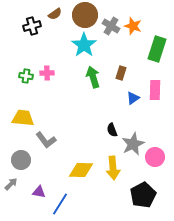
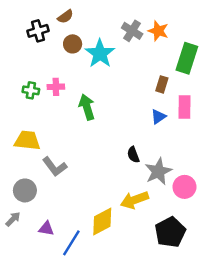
brown circle: (85, 15) -> (73, 44), moved, size x0.6
brown rectangle: (121, 73) -> (162, 84), moved
green arrow: (93, 77) -> (87, 107), moved
yellow arrow: (113, 168) -> (134, 200), turned 75
yellow diamond: (81, 170) -> (102, 221), moved, turned -30

